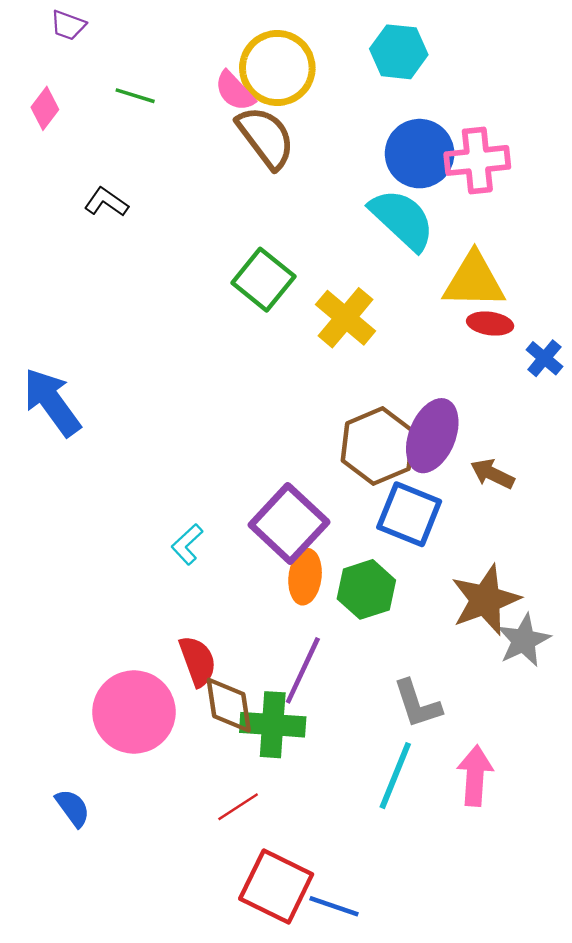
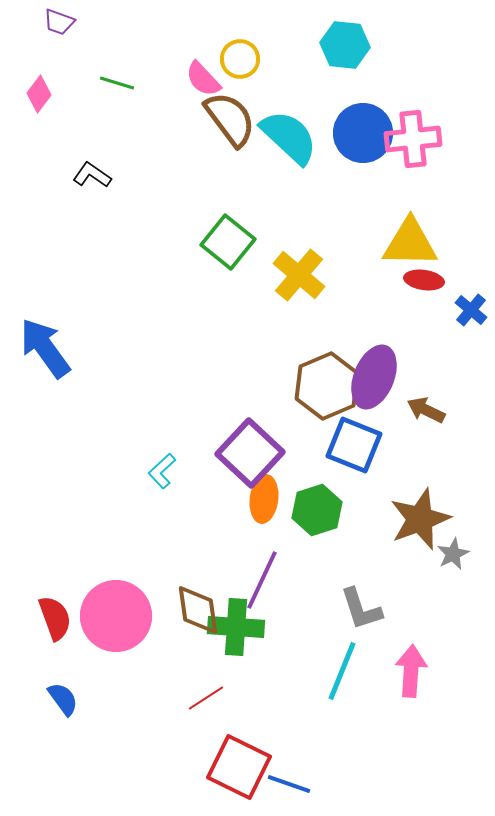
yellow circle: (277, 68) -> (240, 59), size x0.6
cyan semicircle: (402, 219) -> (289, 137), moved
gray star: (524, 640) -> (453, 554), size x0.7
red semicircle: (198, 661) -> (55, 618), moved

